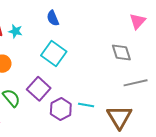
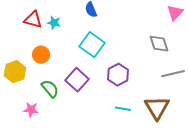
cyan line: (86, 105) -> (123, 109), moved
purple hexagon: (61, 109) -> (118, 75), moved

